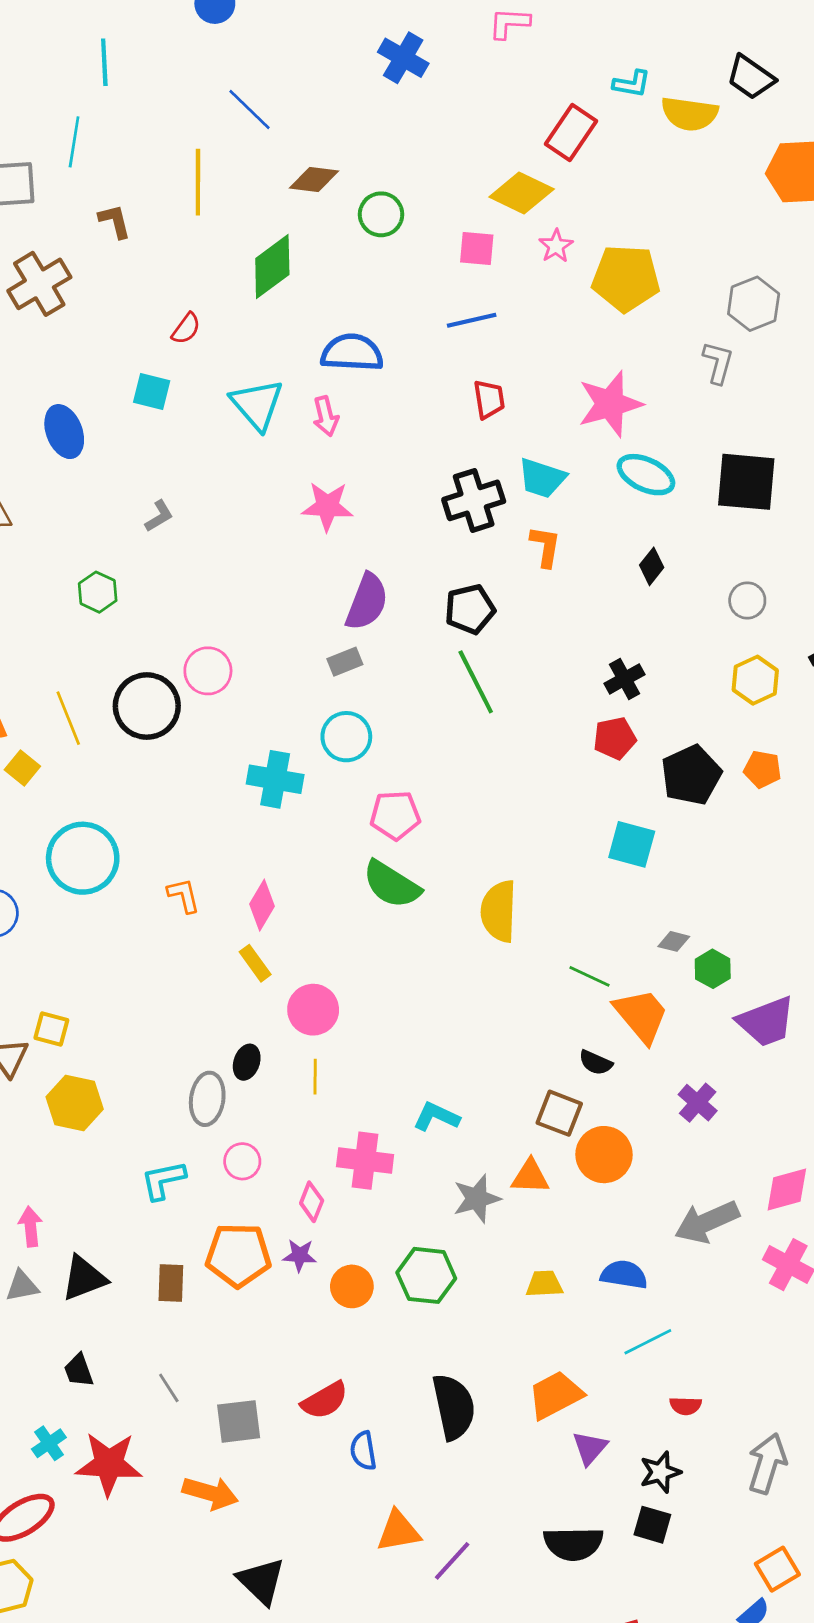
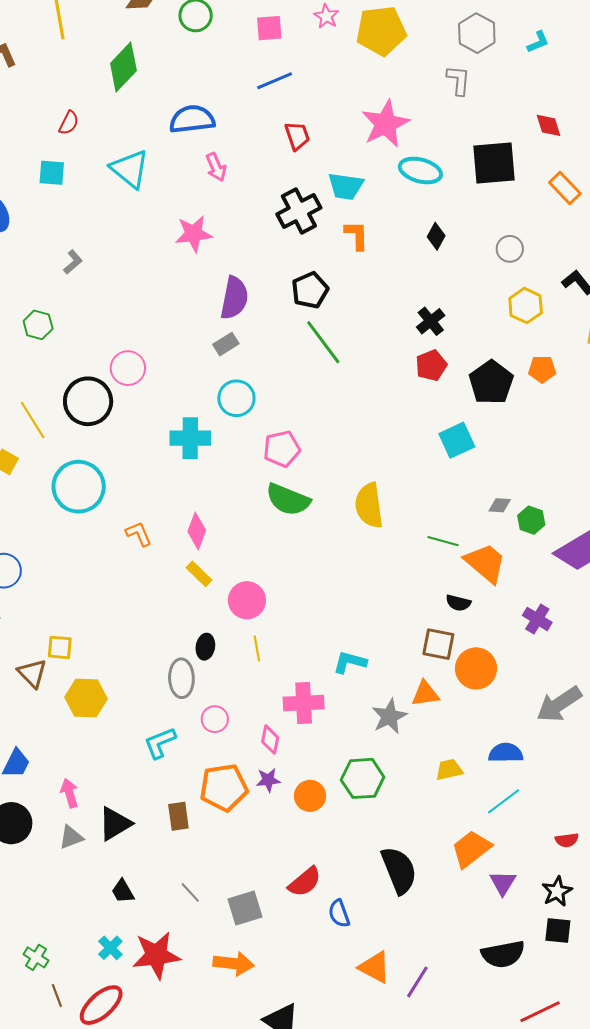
pink arrow: (326, 416) -> (216, 167), moved
cyan square: (632, 844) -> (457, 440), turned -30
cyan circle: (83, 858) -> (79, 487), moved
cyan line: (648, 1342) -> (504, 801), moved
orange triangle: (398, 1531) -> (375, 967), turned 48

